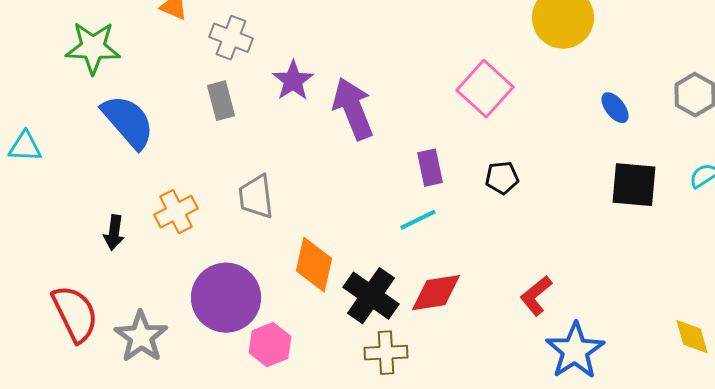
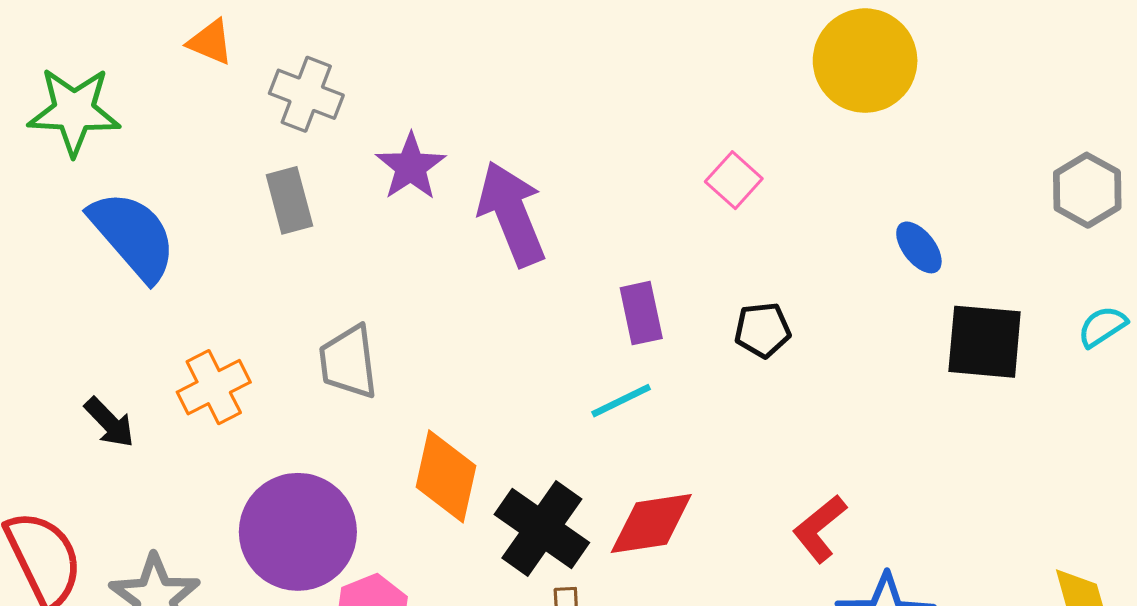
pink square: (485, 89) -> (734, 180), size x0.6
blue ellipse: (615, 108) -> (919, 247), moved
black arrow: (114, 233) -> (109, 422), turned -52

